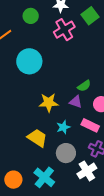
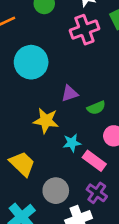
purple triangle: (76, 102) -> (70, 93), moved, turned -48
cyan star: (63, 127) -> (72, 143), moved

